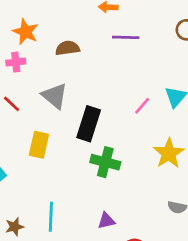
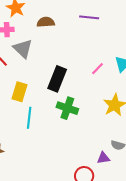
gray triangle: (55, 96) -> (23, 49), moved
cyan line: (51, 217) -> (29, 118), moved
purple triangle: (106, 221) -> (103, 158), moved

